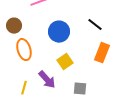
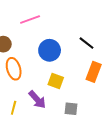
yellow square: (65, 62) -> (56, 81), turned -35

